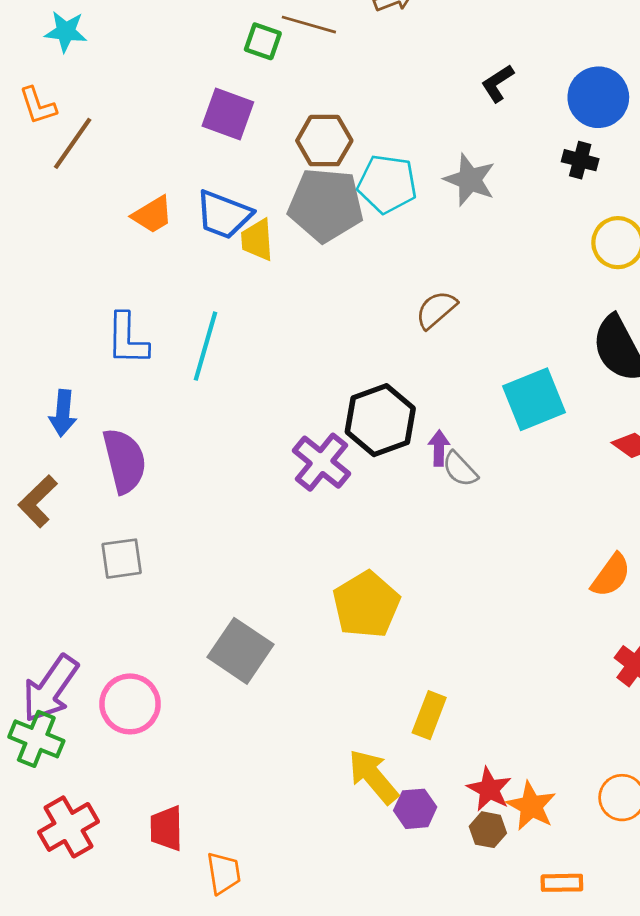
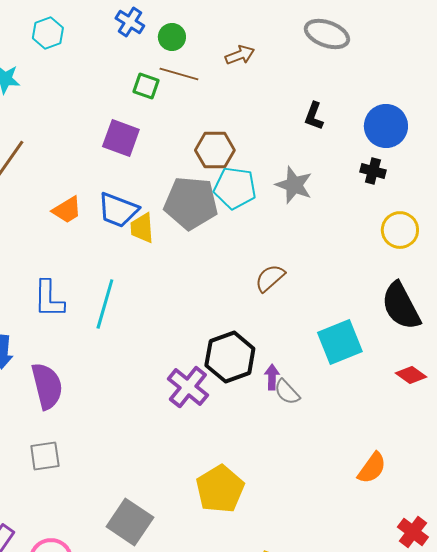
black L-shape: (498, 83) -> (314, 116), turned -36
brown hexagon: (324, 141) -> (215, 150), moved
orange semicircle: (611, 575) -> (372, 468), moved

